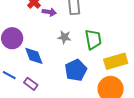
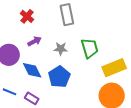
purple arrow: (49, 12) -> (34, 41), moved, turned -32
blue pentagon: (76, 70) -> (59, 77), moved

